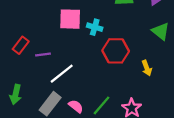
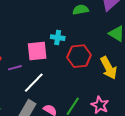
pink square: (70, 19) -> (37, 51), moved
yellow arrow: (147, 68) -> (109, 68), size x1.6

